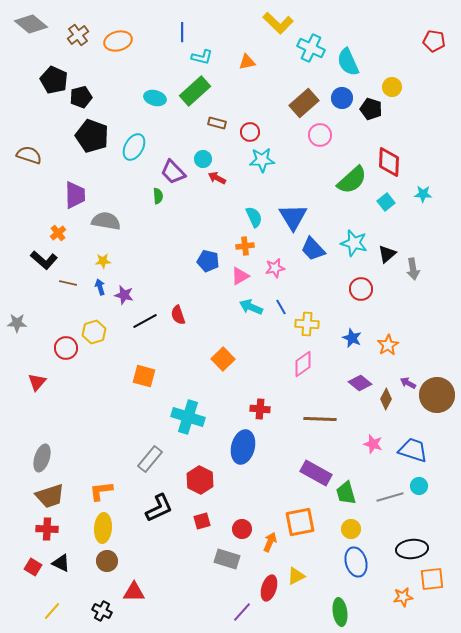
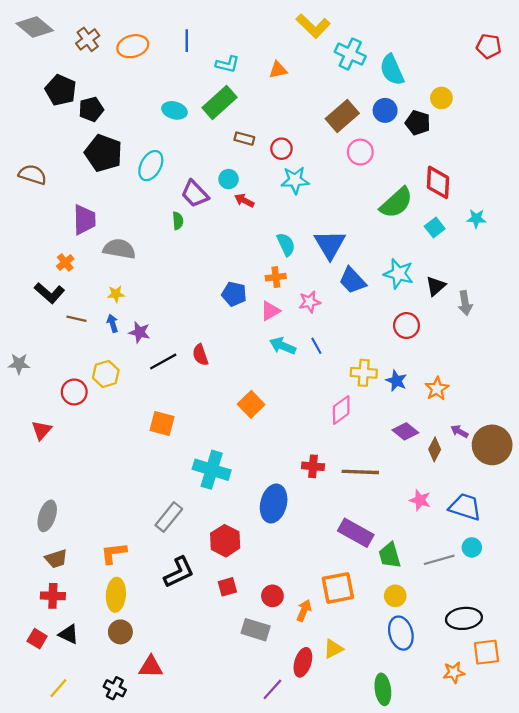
blue line: (182, 32) -> (187, 41), moved
yellow cross: (307, 324) -> (364, 373), moved
red cross: (260, 409) -> (313, 466), moved
brown trapezoid: (50, 496) -> (56, 559), size x0.7

